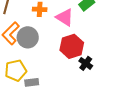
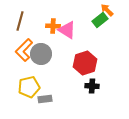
pink triangle: (65, 17) -> (67, 30), moved
black cross: (86, 63) -> (92, 86), moved, turned -32

